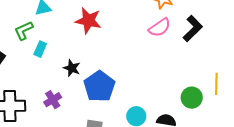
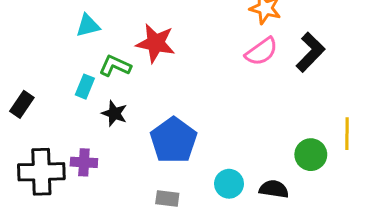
green L-shape: (24, 31) -> (115, 66), moved, turned 50
black star: (72, 68) -> (114, 113), moved
purple cross: (53, 100) -> (84, 162), moved, turned 36

